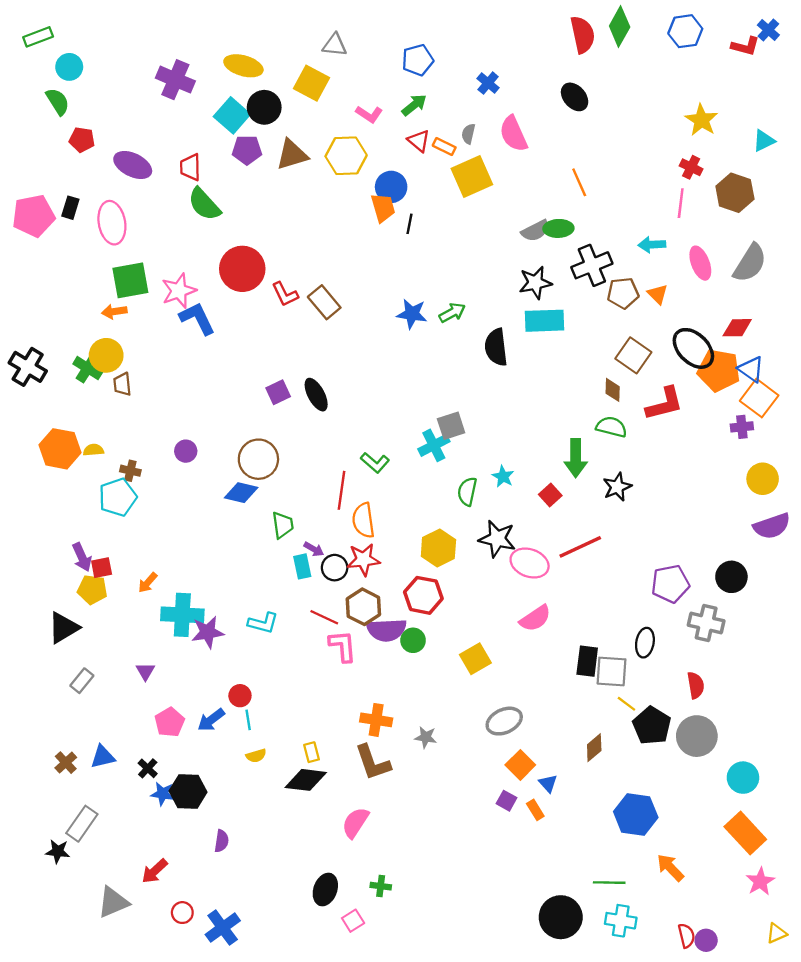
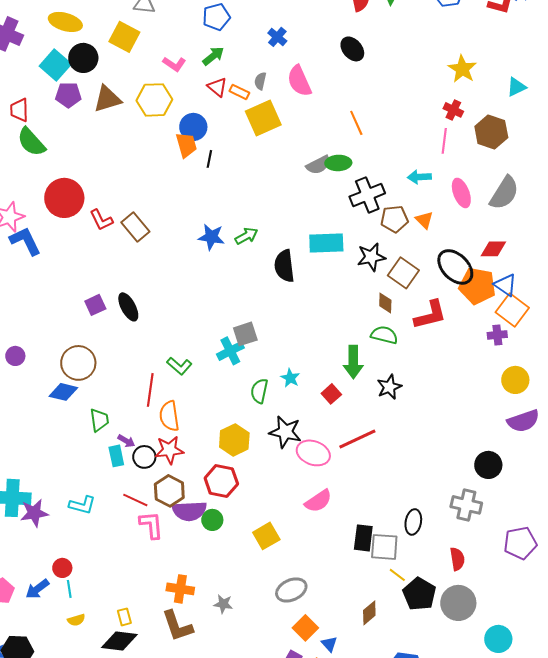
black star: (535, 283) -> (371, 257), moved
purple pentagon: (670, 584) -> (520, 543), moved

